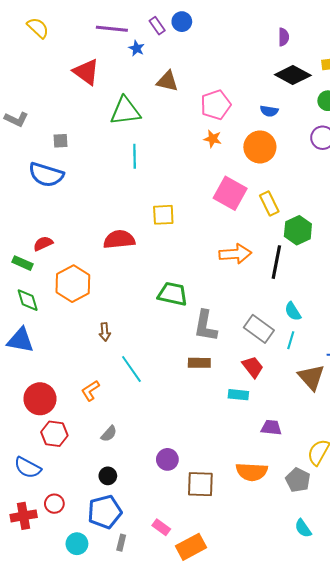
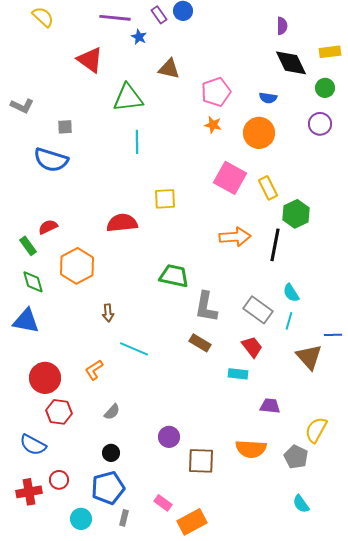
black diamond: (293, 75) -> (291, 63), turned 36
green rectangle: (22, 263) -> (28, 246), turned 30
brown rectangle: (199, 363) -> (200, 343), turned 30
cyan line: (131, 369) -> (134, 349), turned -32

